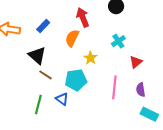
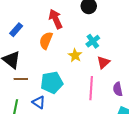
yellow star: (90, 58) -> (75, 55), moved
red triangle: (136, 62) -> (103, 62), moved
brown line: (45, 75) -> (21, 79), turned -32

